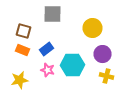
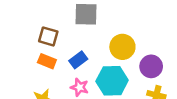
yellow circle: (92, 28) -> (122, 47), moved

